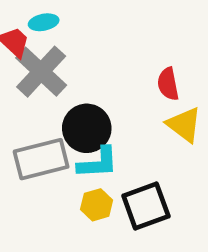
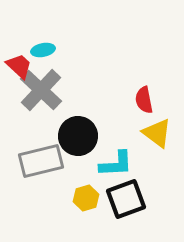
cyan L-shape: (98, 163) -> (116, 164), moved

